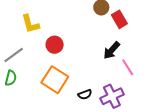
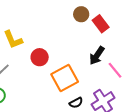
orange square: (55, 80) -> (65, 78), moved, turned 36

